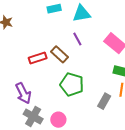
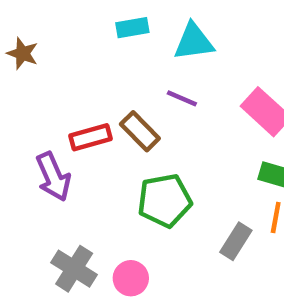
purple line: (77, 39) -> (182, 98), turned -40
green pentagon: (72, 84) -> (165, 200), turned -30
purple arrow: (23, 93) -> (53, 177), moved

